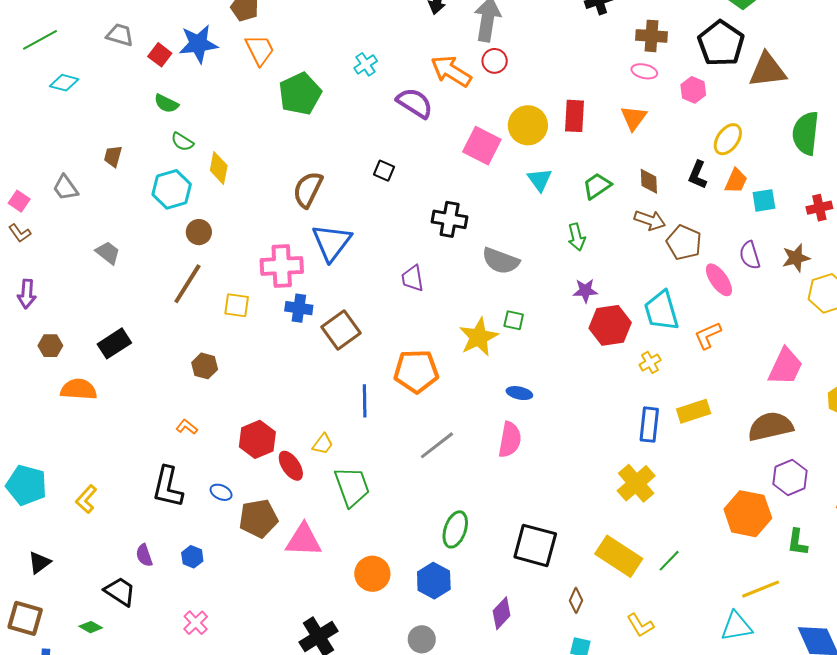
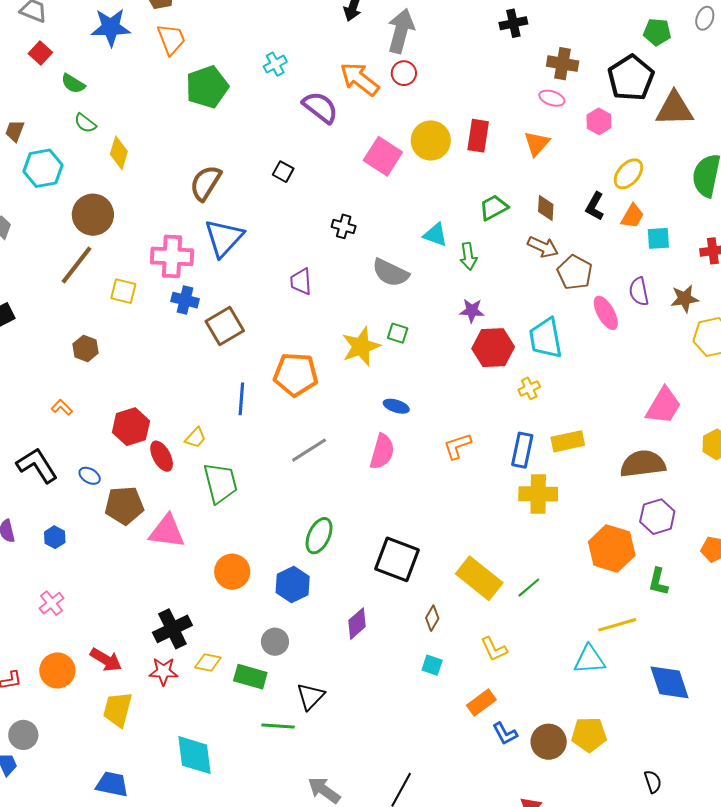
red square: (160, 55) -> (40, 53), moved
cyan triangle: (540, 180) -> (435, 235), moved, turned -40
cyan hexagon: (172, 189) -> (43, 168), moved
black cross: (450, 219) -> (344, 226), size x0.7
brown circle: (199, 232) -> (93, 215), size x1.6
orange L-shape: (708, 335) -> (457, 446), moved
yellow cross: (636, 483) -> (538, 494), moved, turned 36
black L-shape: (168, 487) -> (37, 465), turned 129

